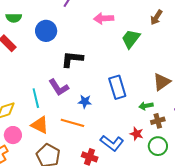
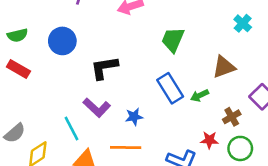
green trapezoid: (131, 39) -> (173, 40), moved
brown triangle: (162, 82) -> (224, 67), turned 30
green arrow: (146, 106) -> (199, 96), moved

